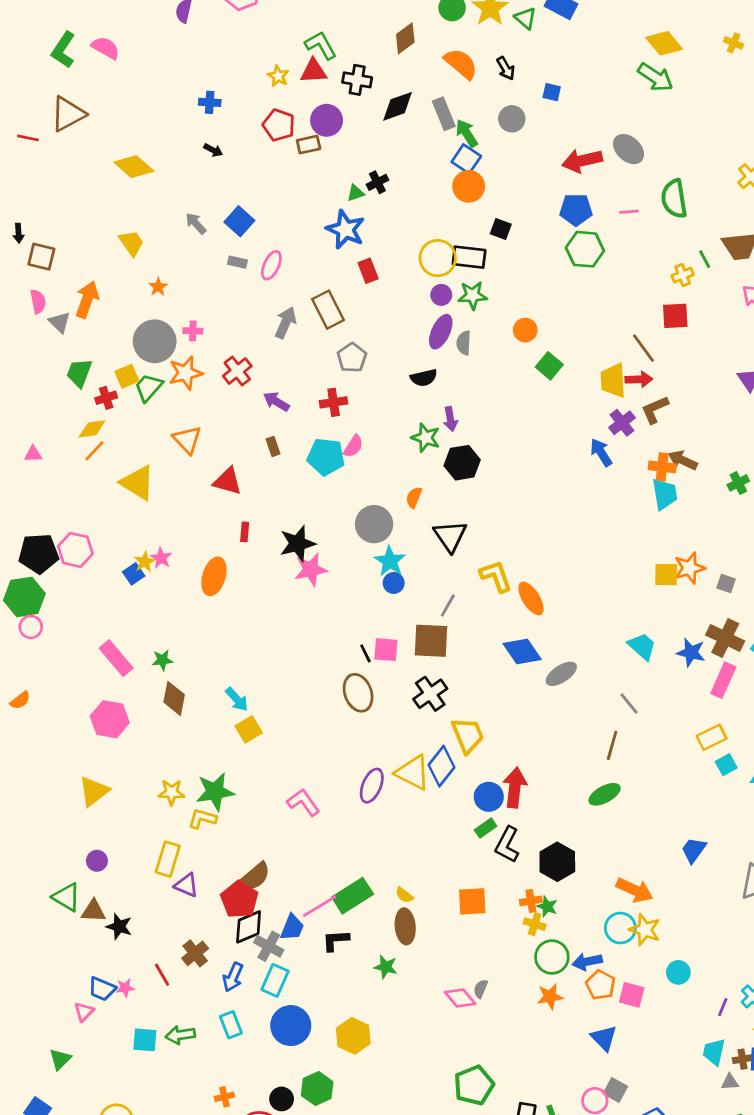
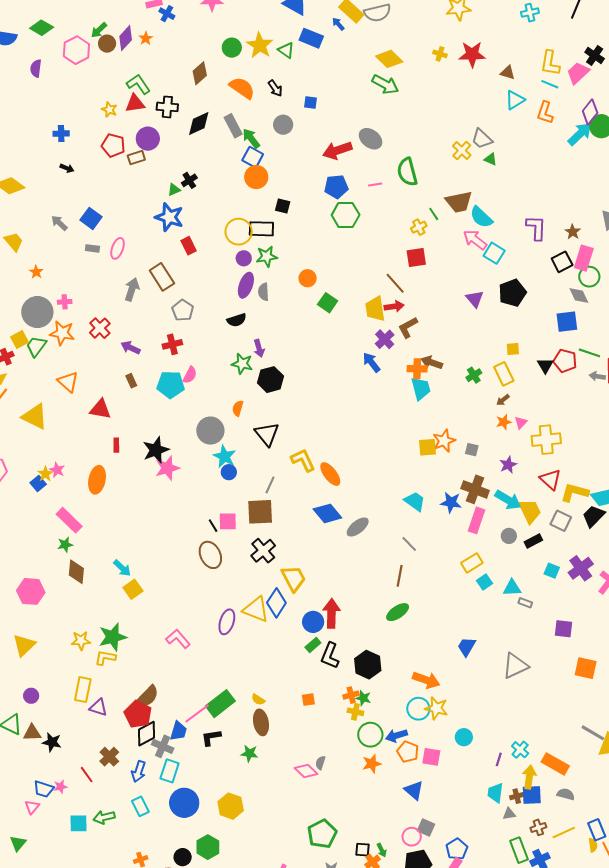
orange star: (185, 373) -> (62, 333), turned 30
pink rectangle: (116, 658) -> (69, 520), moved
orange square: (472, 901) -> (308, 700), size x0.6

